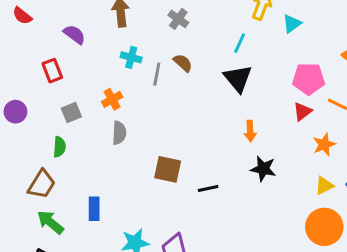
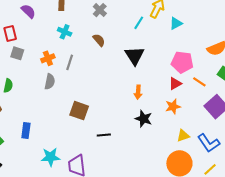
cyan line: (240, 43) -> (139, 23), moved
gray line: (157, 74) -> (70, 62), moved
gray square: (71, 113) -> (17, 53), moved, turned 32
orange star: (324, 144) -> (173, 106), moved
black line: (208, 188) -> (104, 135), moved

